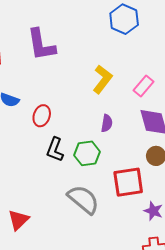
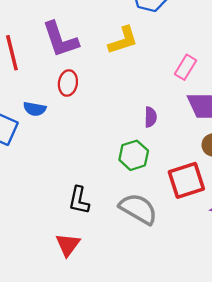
yellow L-shape: (102, 79) -> (123, 40), moved, turned 44
red ellipse: (42, 116) -> (68, 83), moved
black L-shape: (55, 150) -> (79, 200), moved

